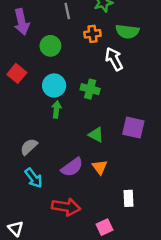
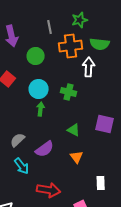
orange cross: (92, 34) -> (71, 46), size x1.6
white arrow: (114, 59) -> (89, 67), turned 30
purple semicircle: (72, 167) -> (45, 149), moved

